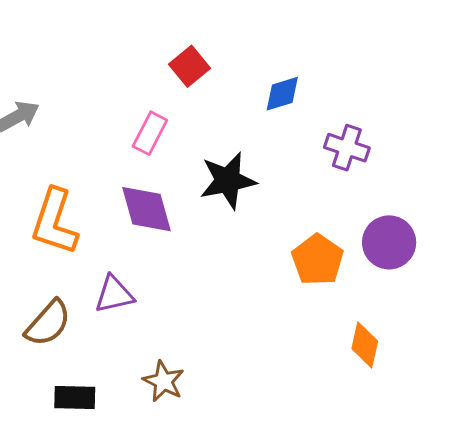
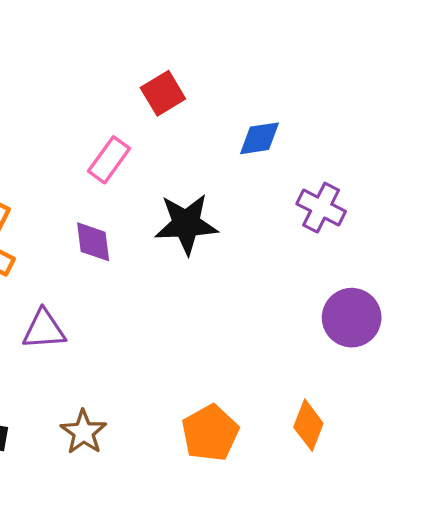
purple diamond: (147, 209) -> (93, 242), size x0.7
orange pentagon: (318, 260) -> (210, 433), moved

